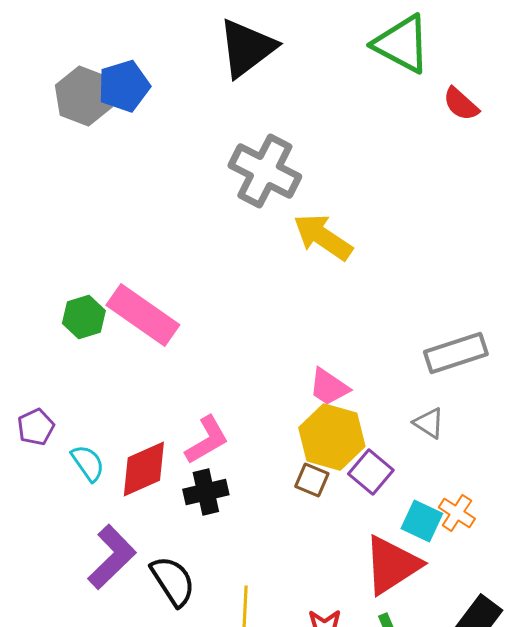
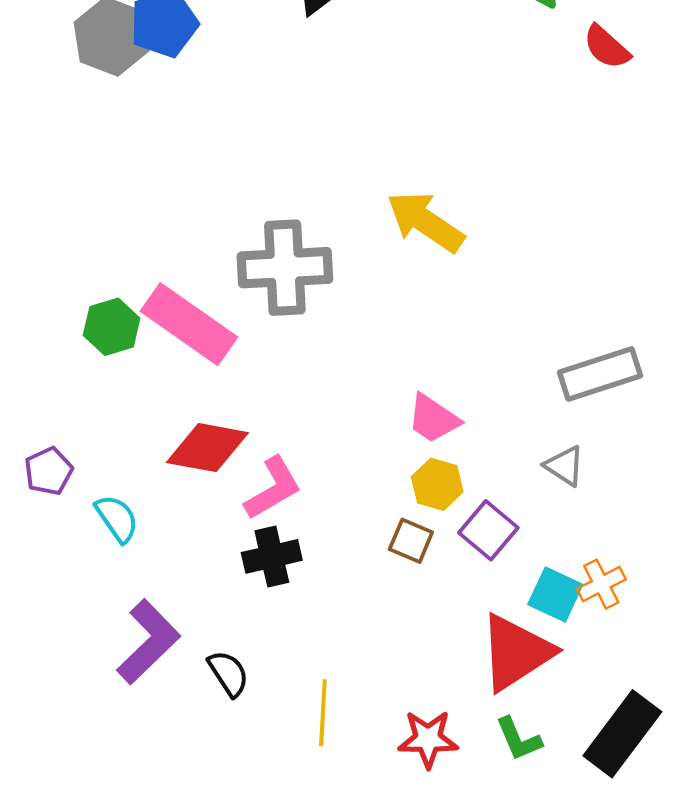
gray cross: (265, 171) -> (285, 268), moved, turned -30
yellow hexagon: (332, 437) -> (437, 484), size x0.6
red diamond: (144, 469) -> (207, 448), moved, turned 34
orange cross: (457, 513) -> (601, 584), turned 30
black semicircle: (173, 581) -> (228, 673), size x0.7

